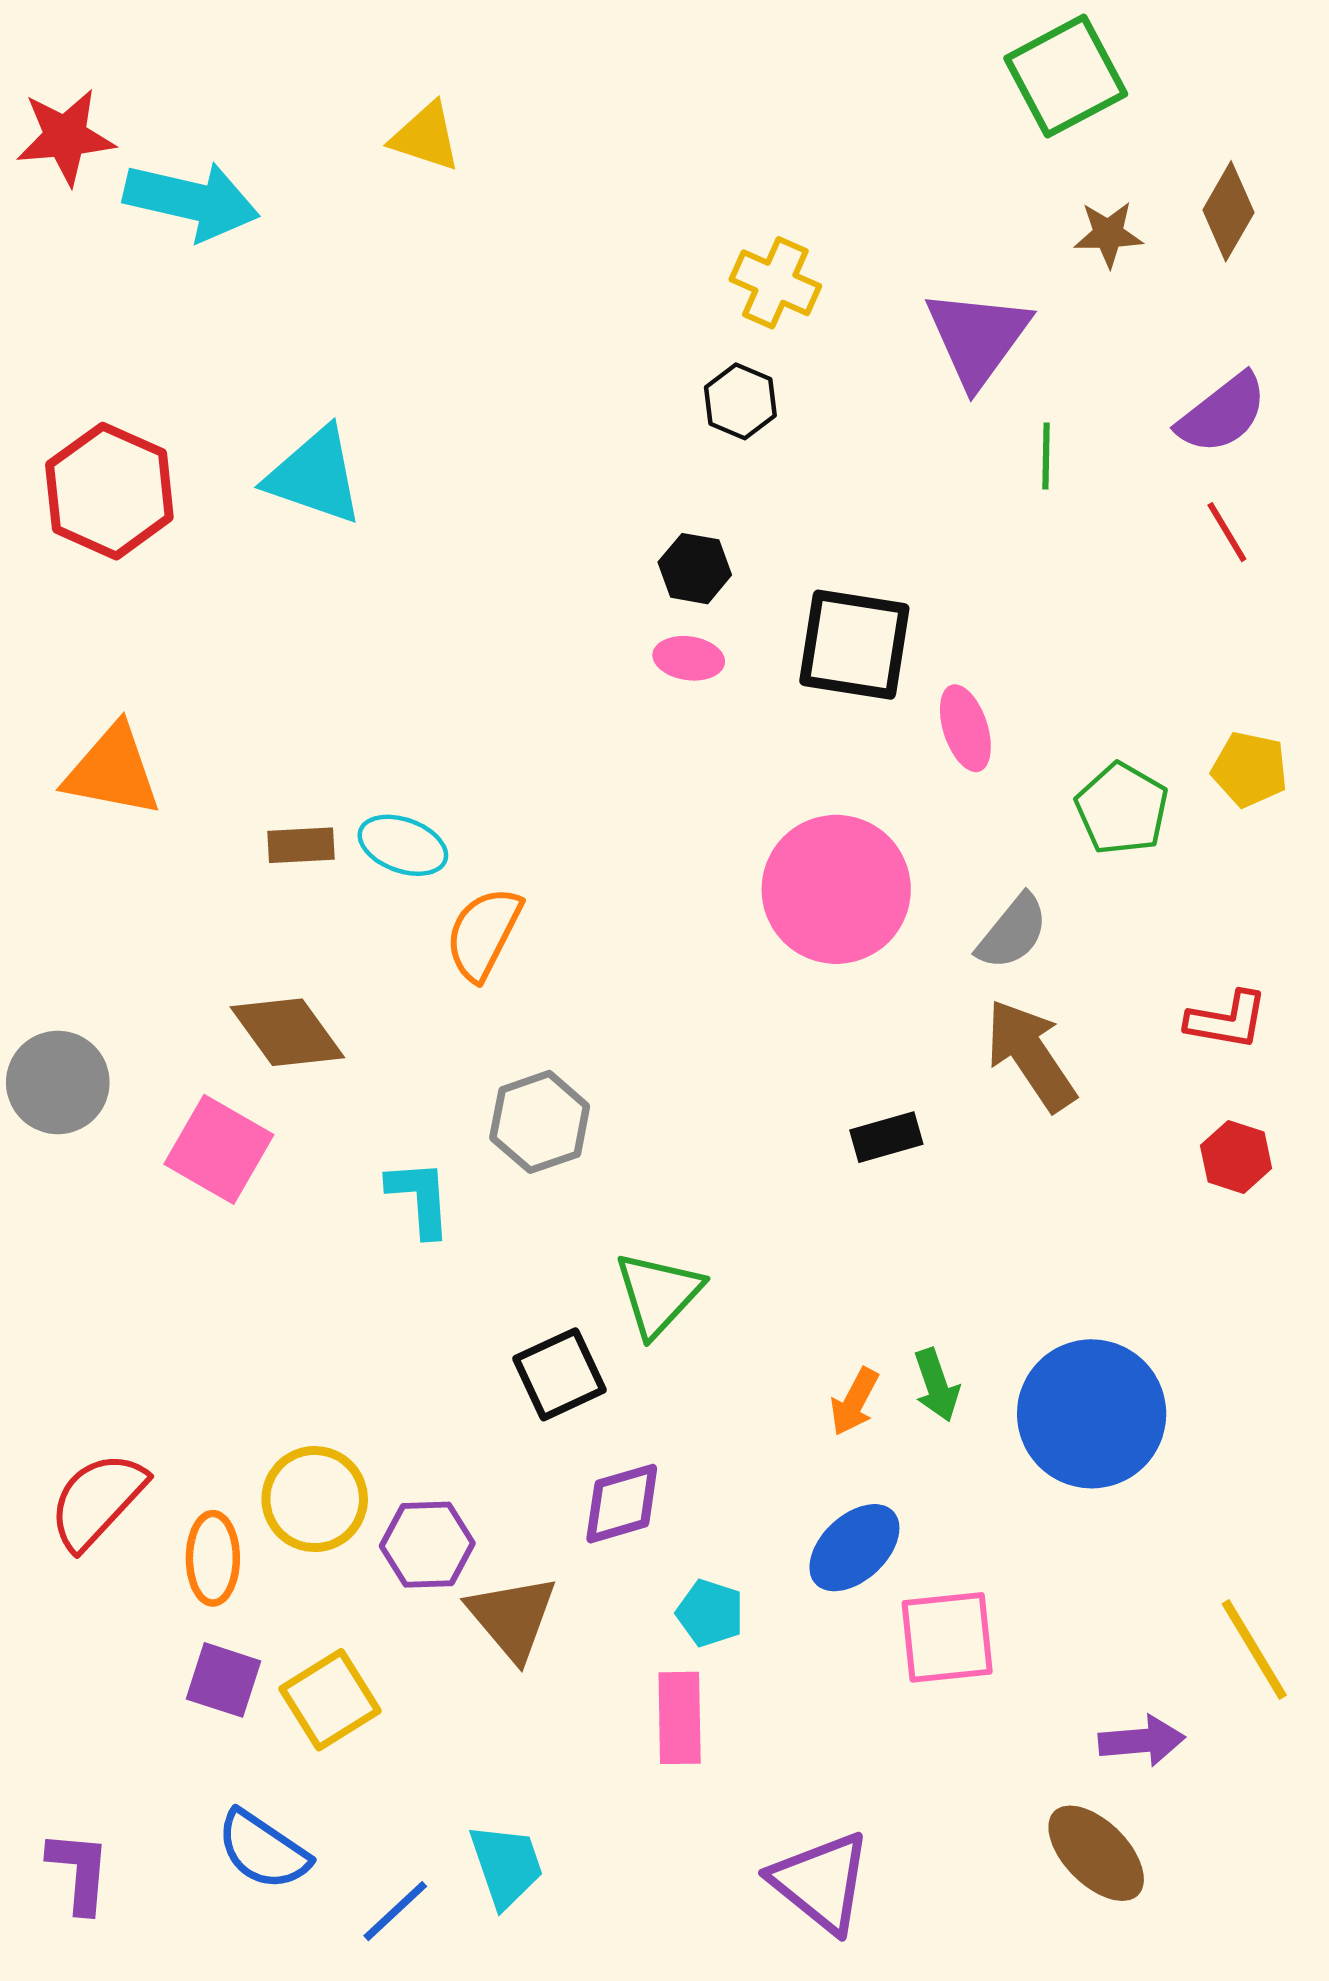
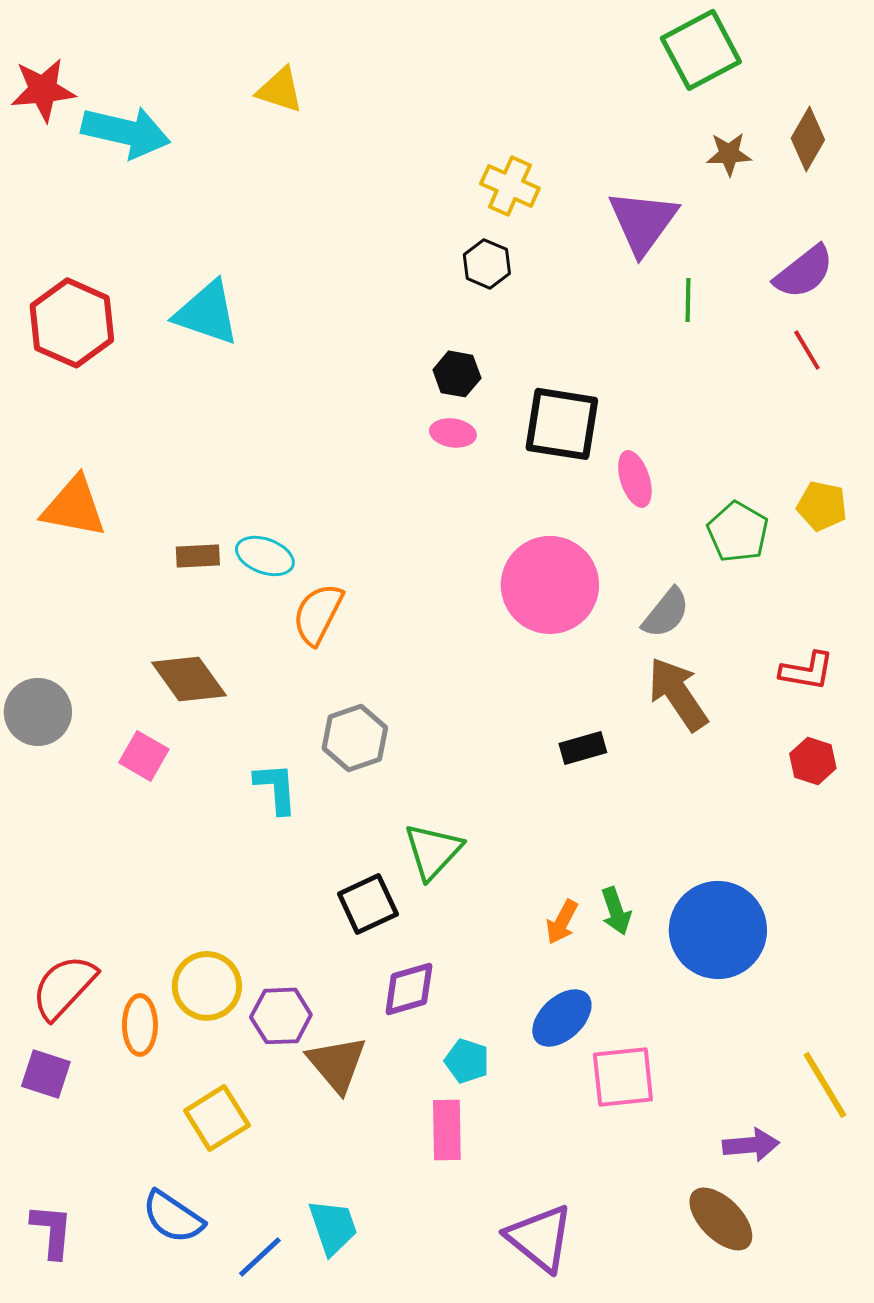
pink square: (219, 1149) -> (144, 756), size x0.7
purple square: (223, 1680) -> (46, 1074), moved

